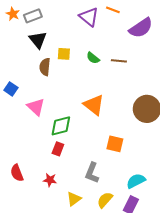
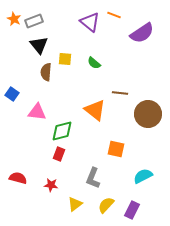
brown line: (119, 61) -> (120, 93), moved
pink triangle: (36, 107) -> (37, 112), turned -36
red semicircle: (17, 173) -> (18, 178), turned 126
cyan semicircle: (136, 181) -> (143, 176), moved

